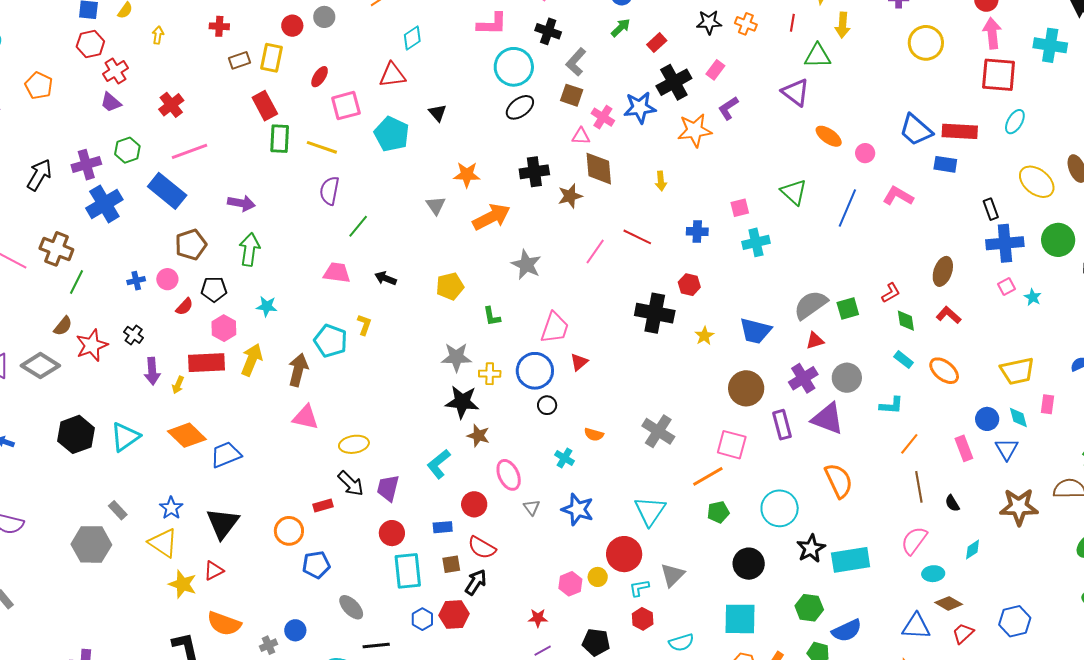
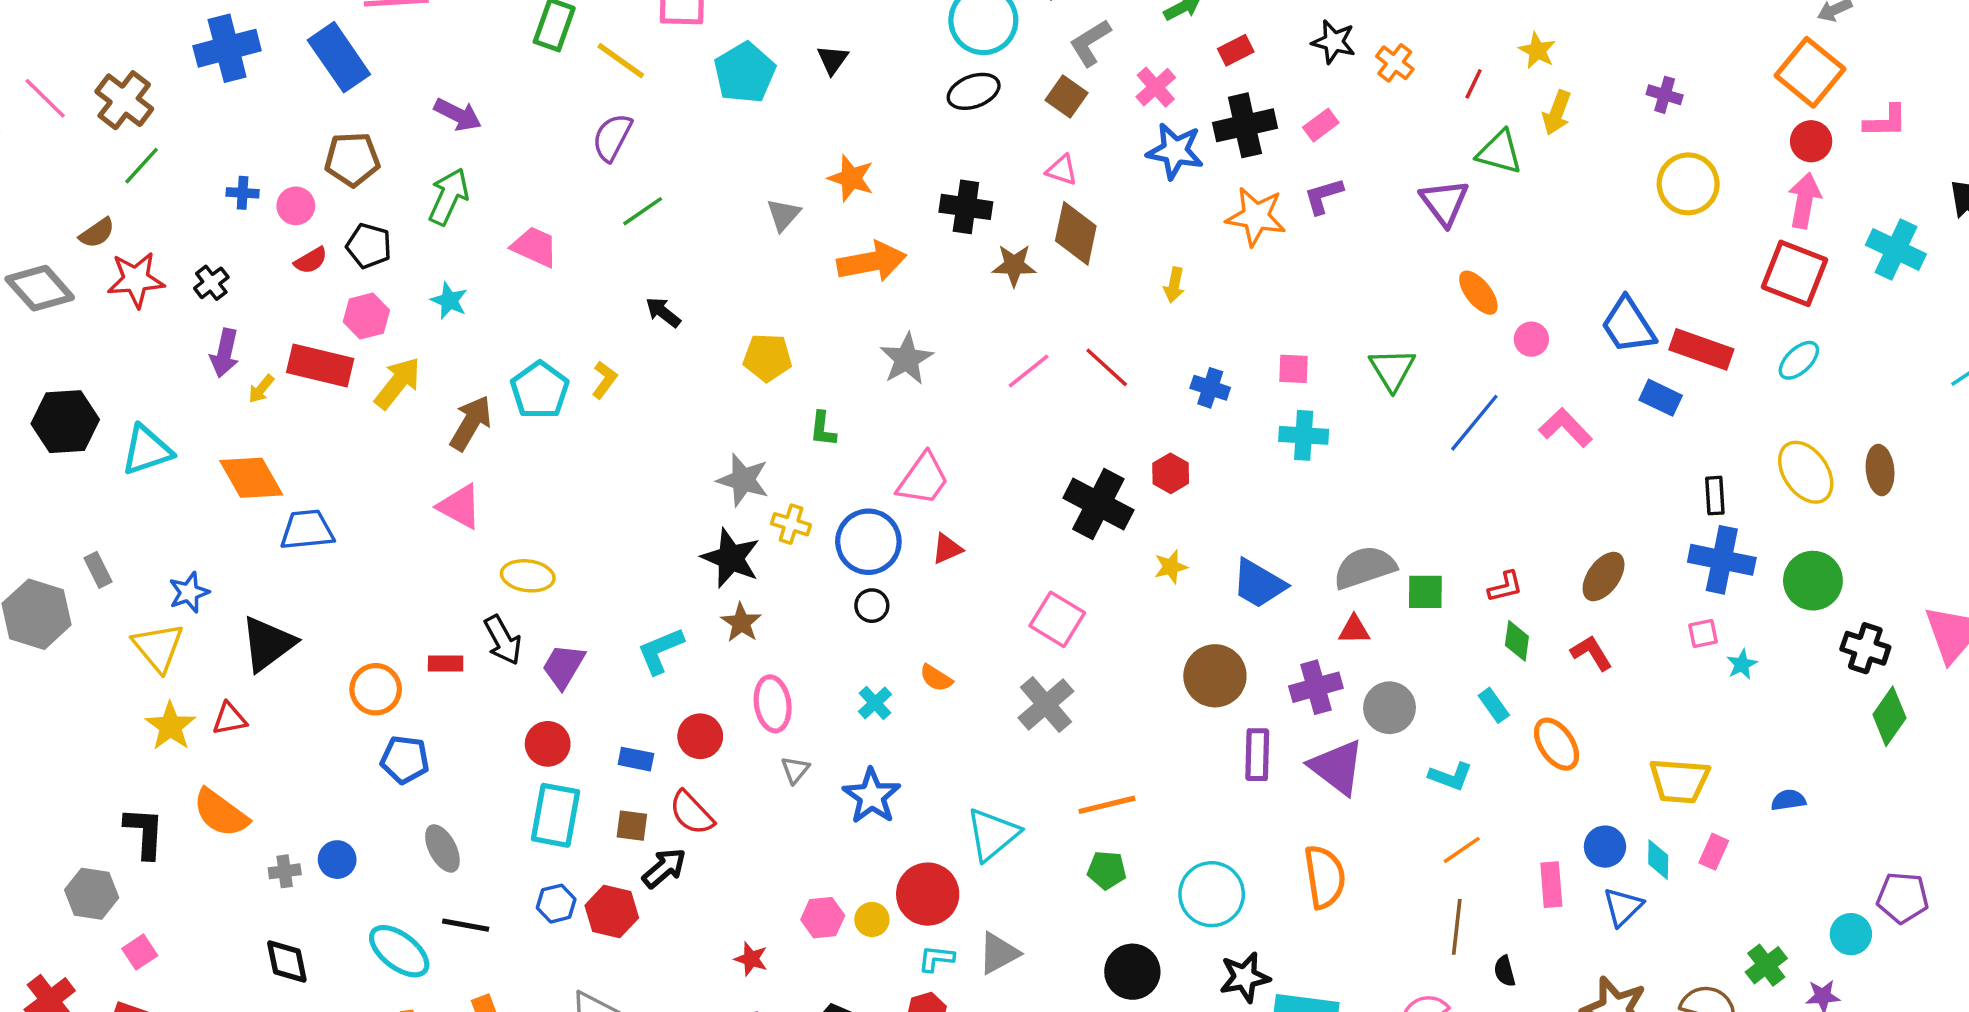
pink cross: (603, 117) -> (1156, 87), moved
pink trapezoid: (337, 273) -> (535, 247), moved
pink square: (732, 445) -> (1057, 619), moved

